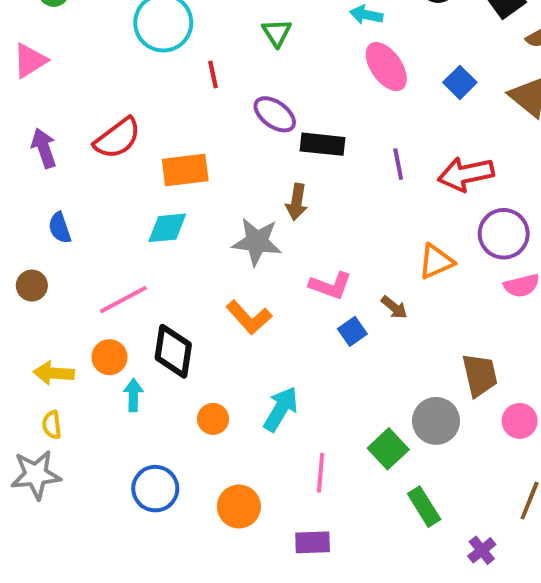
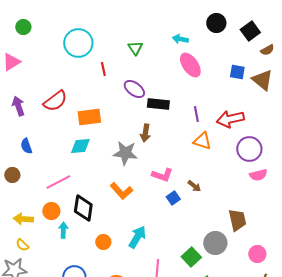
blue square: (460, 82) -> (237, 72), moved, turned -35
orange triangle: (436, 262) -> (202, 141), moved, turned 42
pink circle: (520, 421) -> (257, 254), moved
yellow semicircle: (52, 425) -> (22, 245), turned -40

